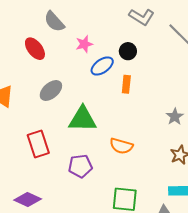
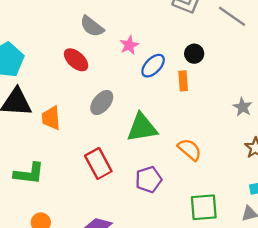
black circle: (128, 51) -> (194, 54), moved
orange semicircle: (121, 146) -> (190, 150), turned -145

